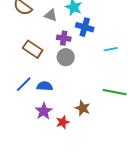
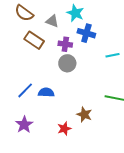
brown rectangle: (33, 49) -> (34, 40), moved
purple star: (44, 111) -> (24, 125), moved

